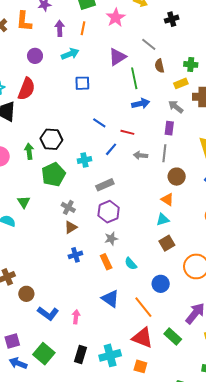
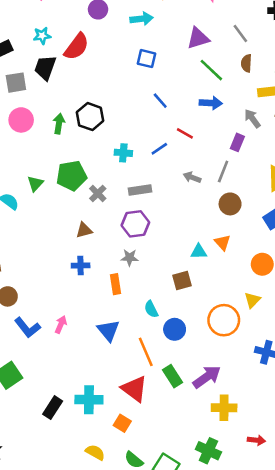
green line: (134, 78) -> (211, 70), turned -50
blue line: (99, 123) -> (160, 101), moved
gray arrow: (140, 155) -> (192, 177), moved
green pentagon: (53, 174) -> (72, 176), moved
orange triangle: (167, 199) -> (222, 243), moved
gray cross: (68, 207) -> (98, 193), moved
brown square: (167, 243) -> (182, 280), moved
cyan semicircle: (131, 264) -> (151, 309), moved
pink arrow: (76, 317) -> (61, 324), moved
green rectangle: (173, 337) -> (173, 376), moved
black rectangle: (80, 354) -> (53, 408), moved

